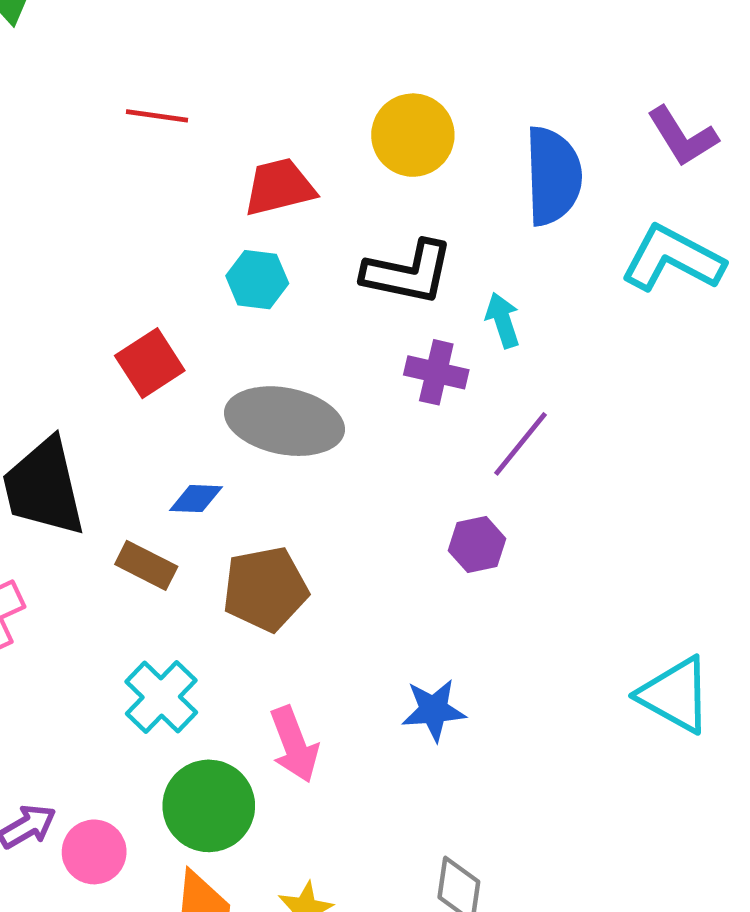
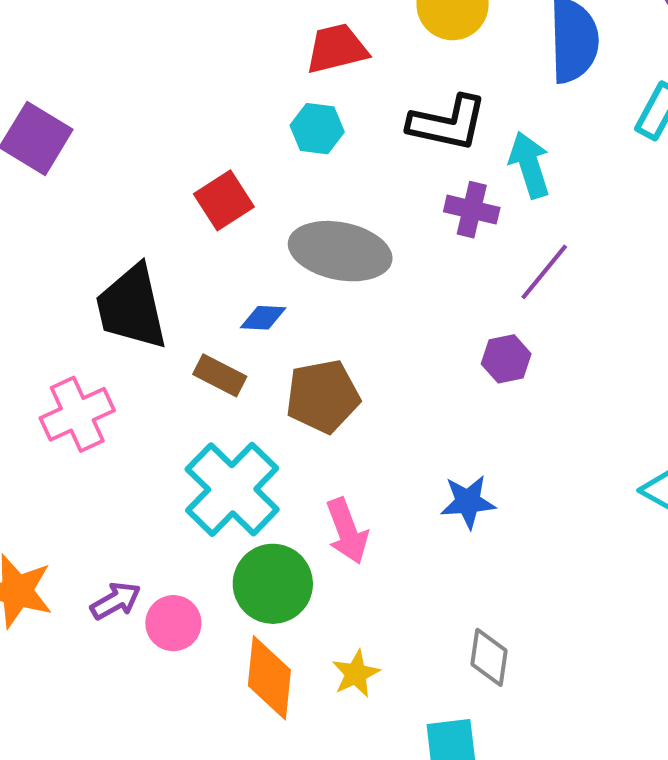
cyan arrow: (503, 320) -> (529, 165), size x1.4
cyan cross: (161, 697) -> (232, 489), size x1.5

